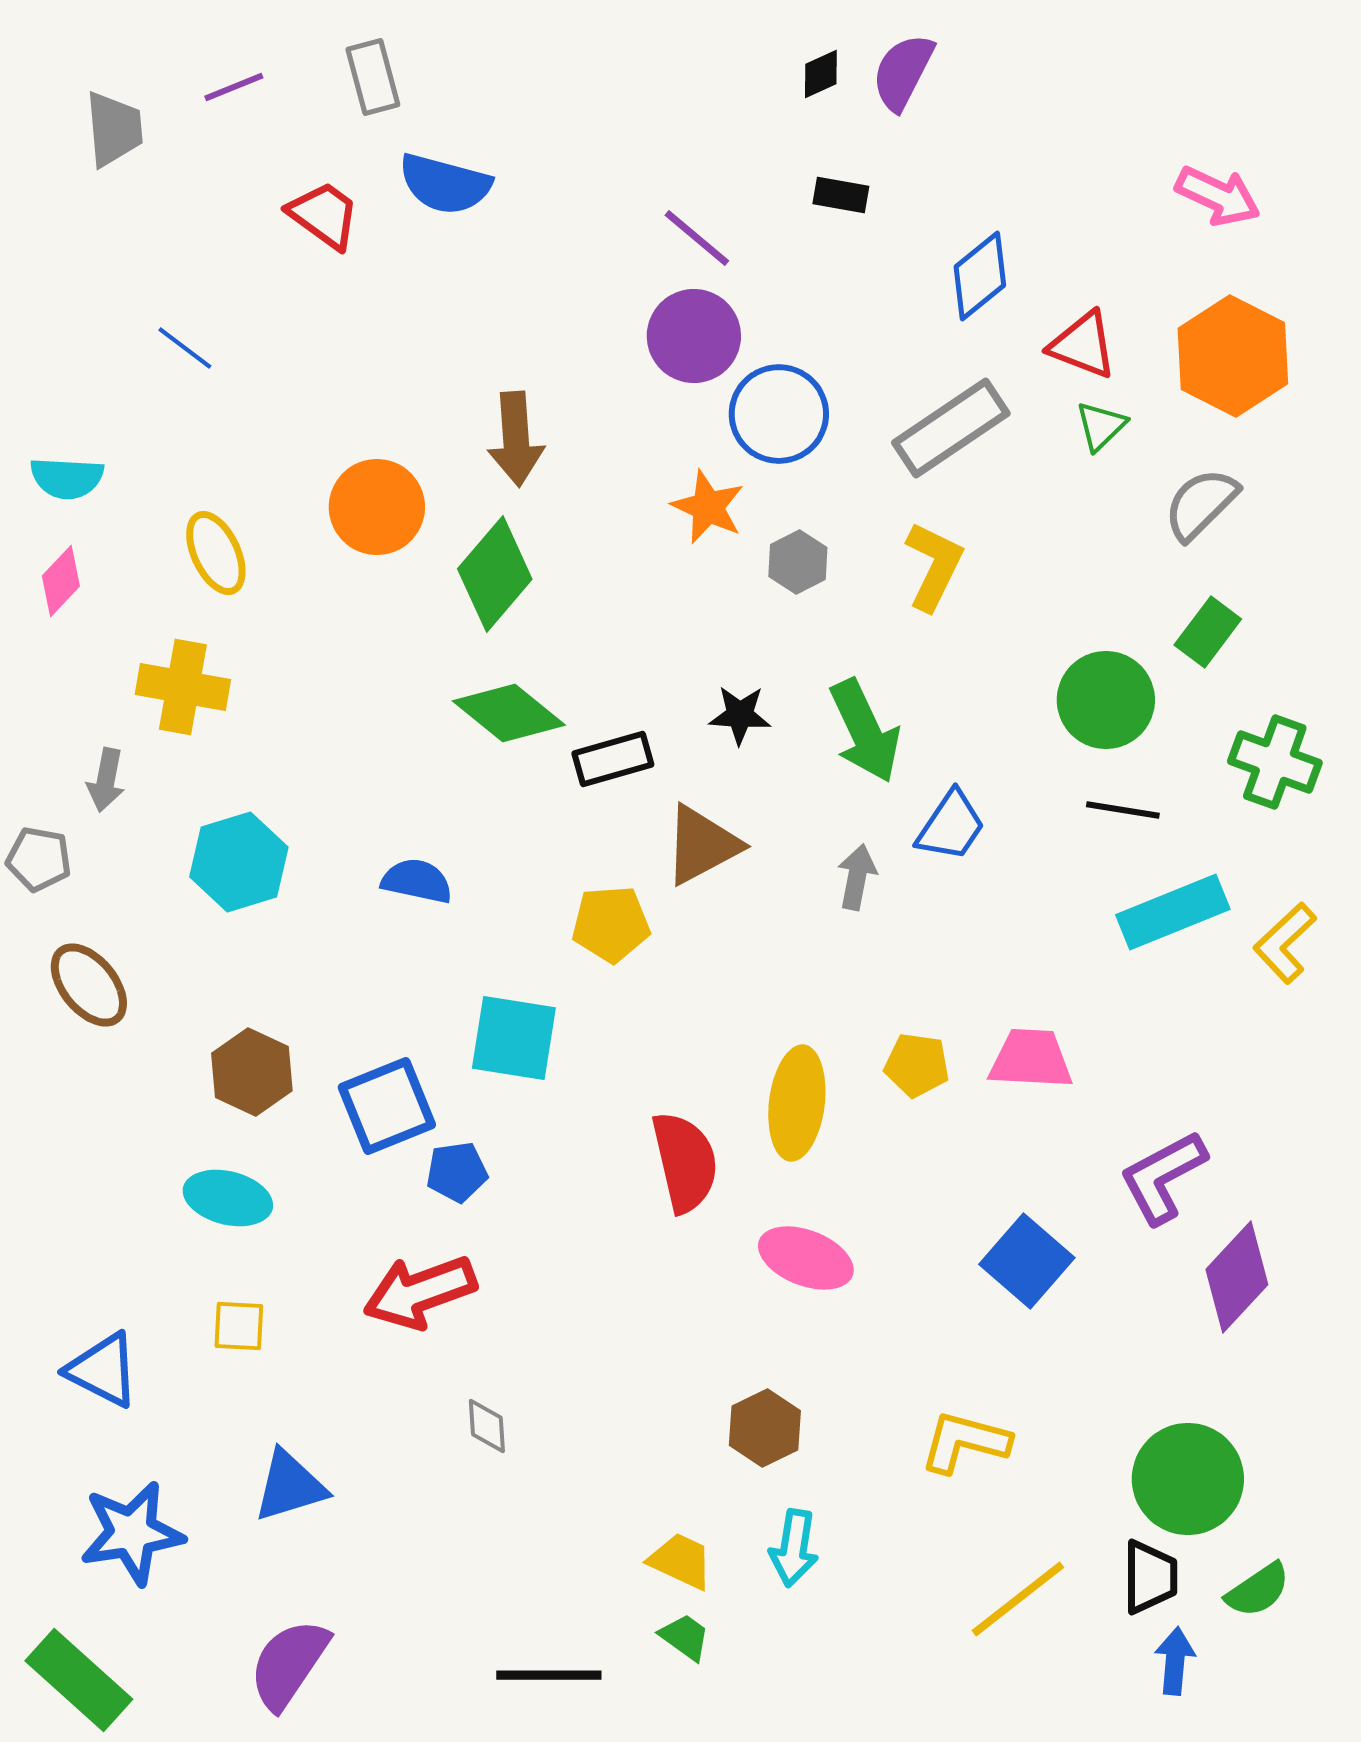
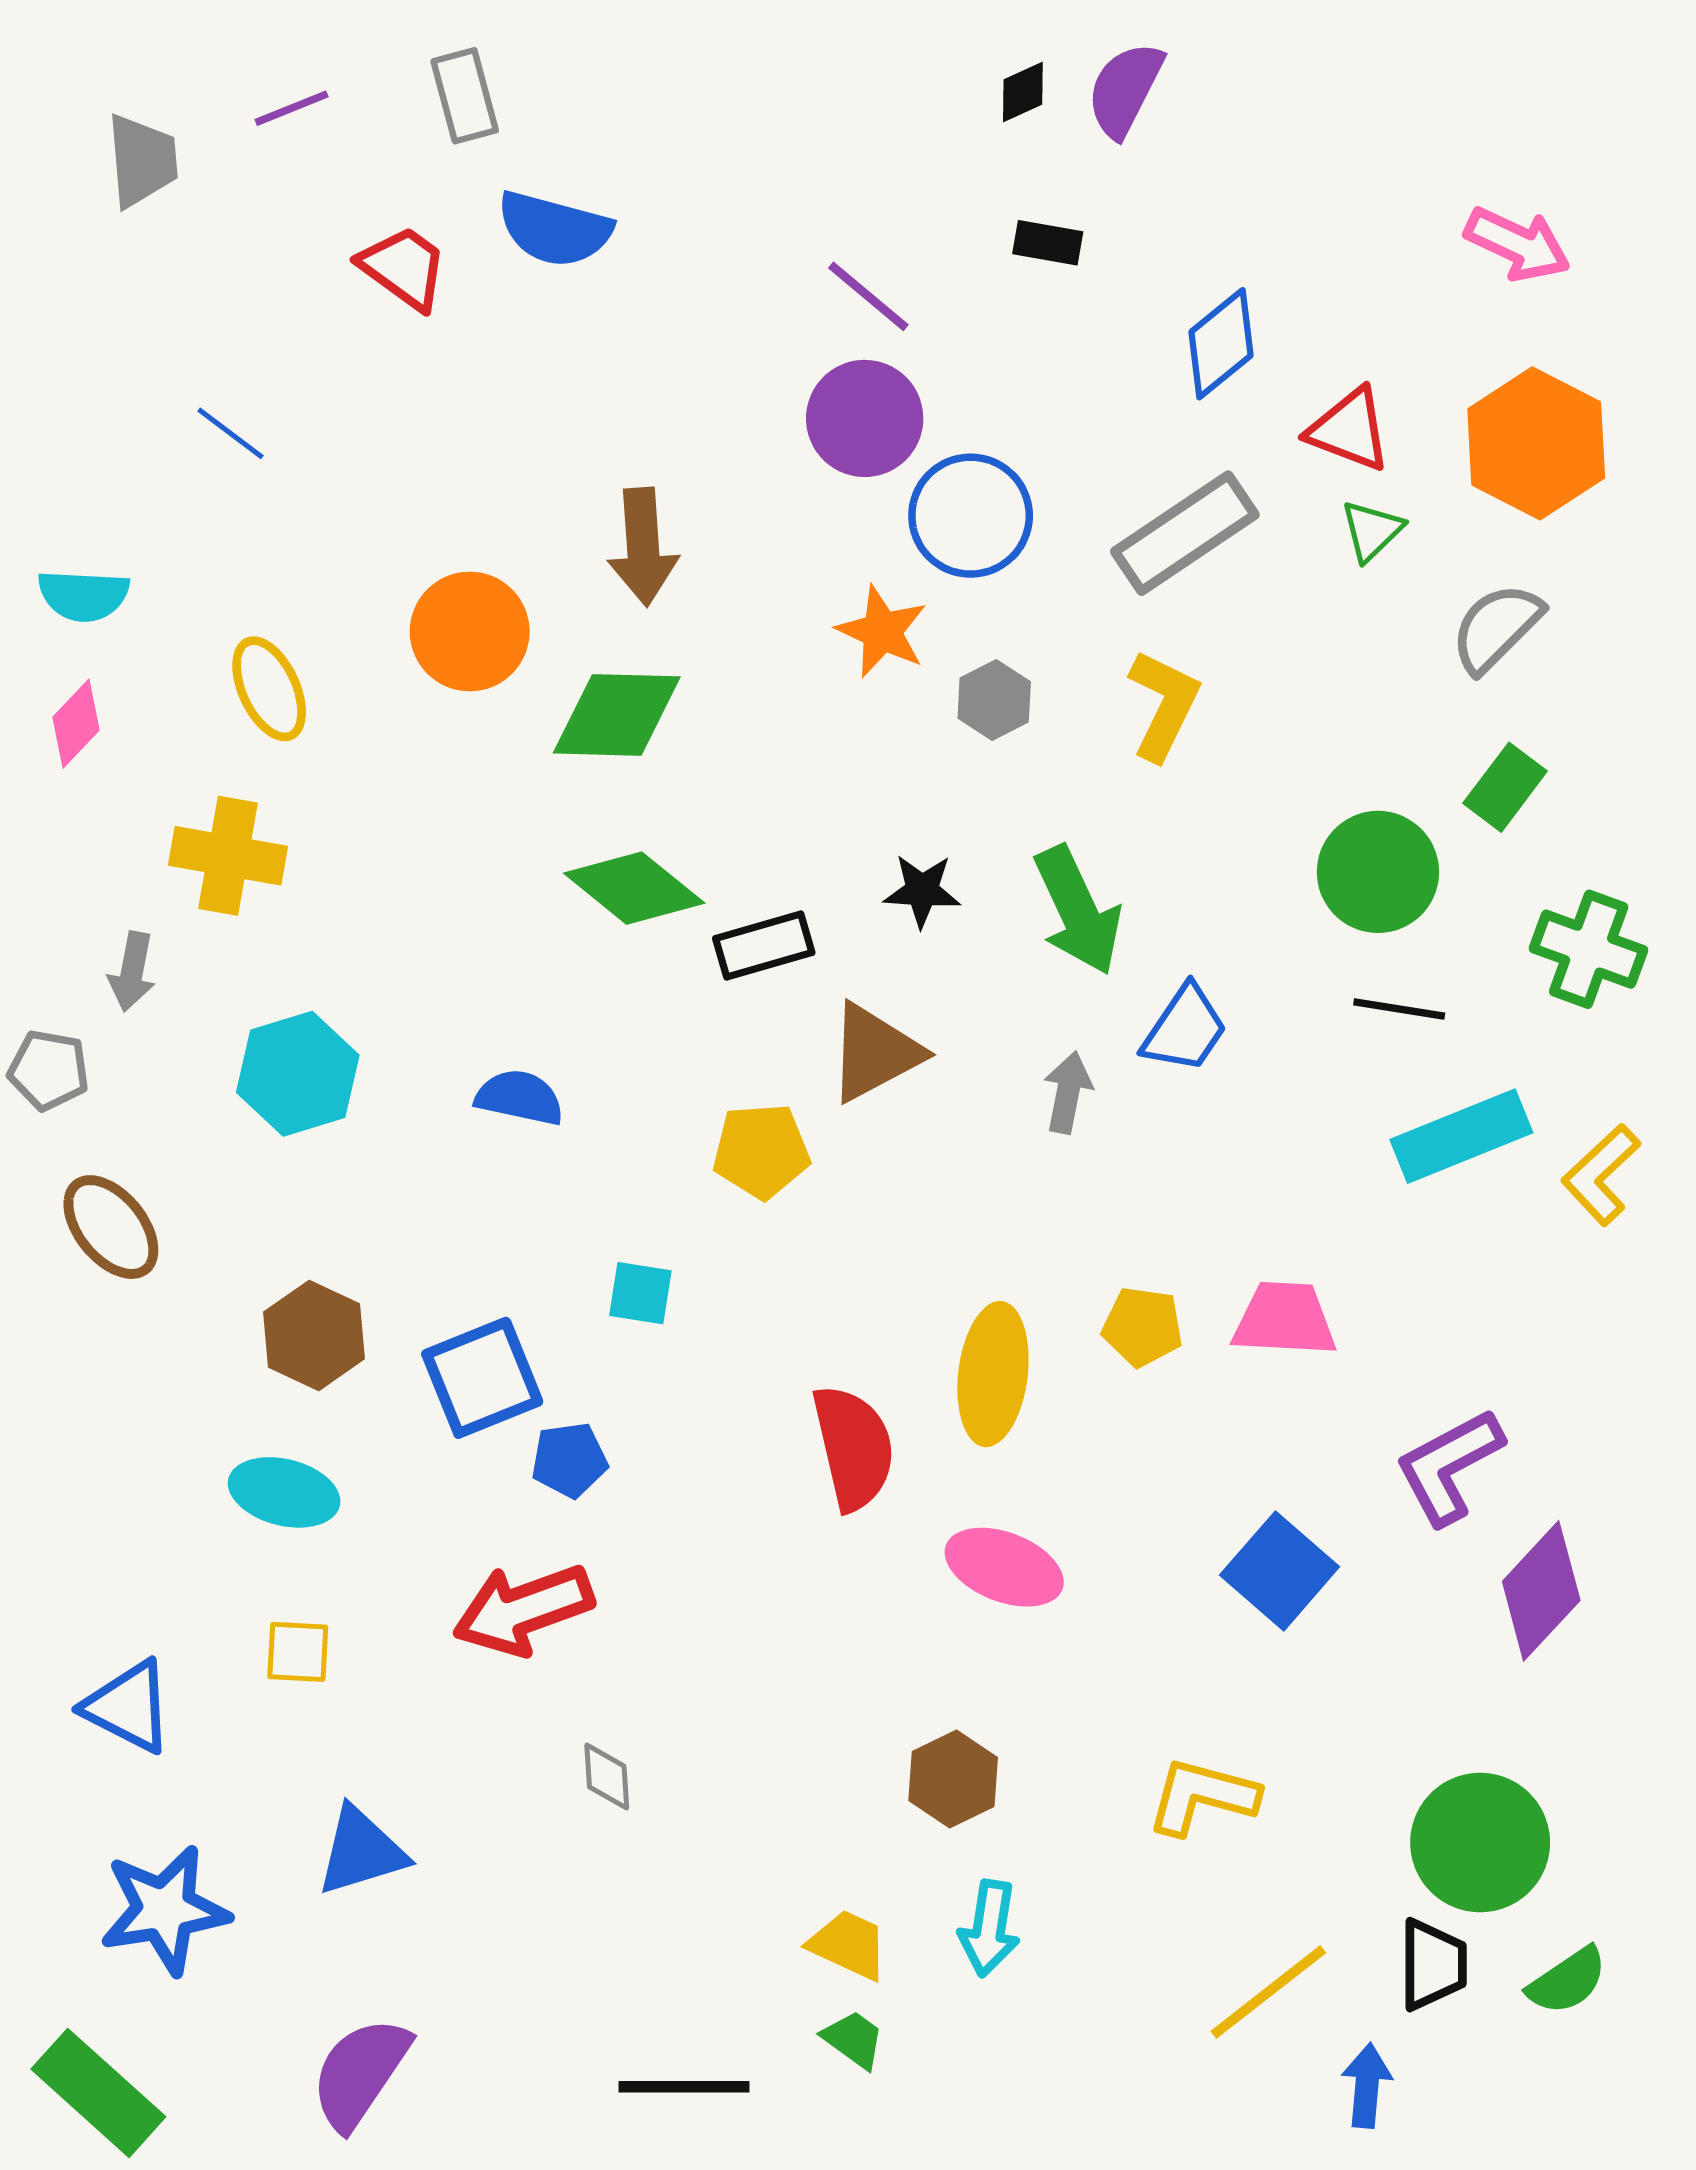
green diamond: (495, 574) -> (617, 715), turned 51
cyan square: (514, 1038) -> (640, 1293), size x0.6
blue arrow: (1175, 1661) -> (1367, 2085), moved

